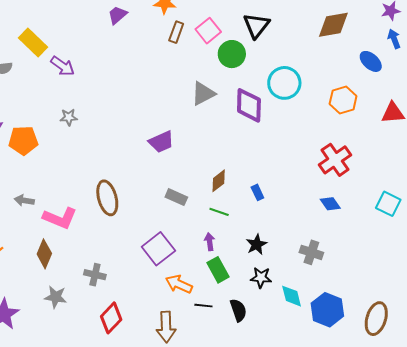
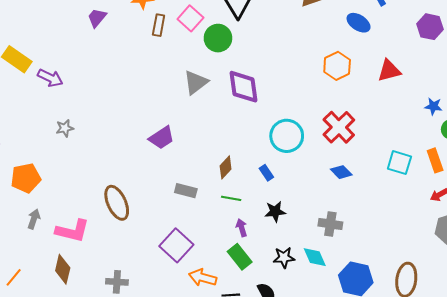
cyan circle: (284, 83) -> (287, 136), moved
orange pentagon: (23, 140) -> (26, 178), moved
gray arrow: (24, 200) -> (34, 219), turned 108
purple arrow: (210, 242) -> (242, 228), moved
black star: (257, 244) -> (275, 212), moved, turned 30
cyan diamond: (292, 296) -> (315, 257), moved

